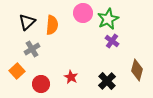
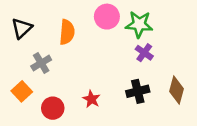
green star: (108, 19) -> (139, 24), turned 30
black triangle: (27, 22) -> (22, 28), moved
black cross: (107, 81) -> (138, 91), moved, turned 30

